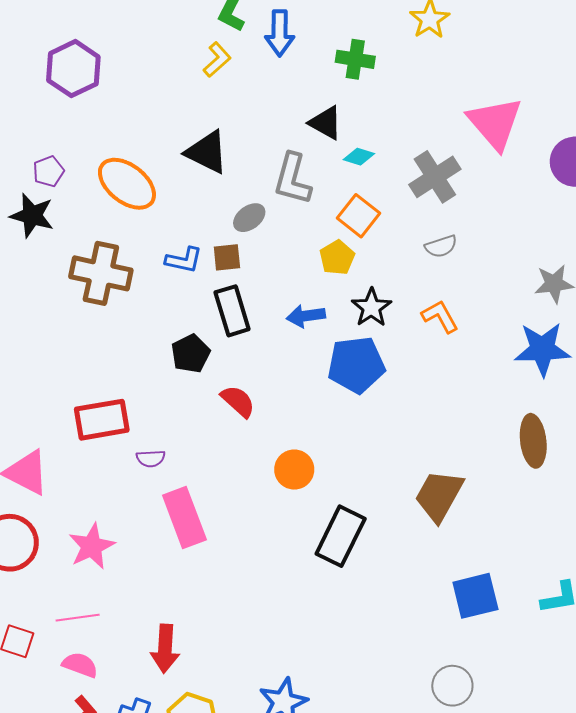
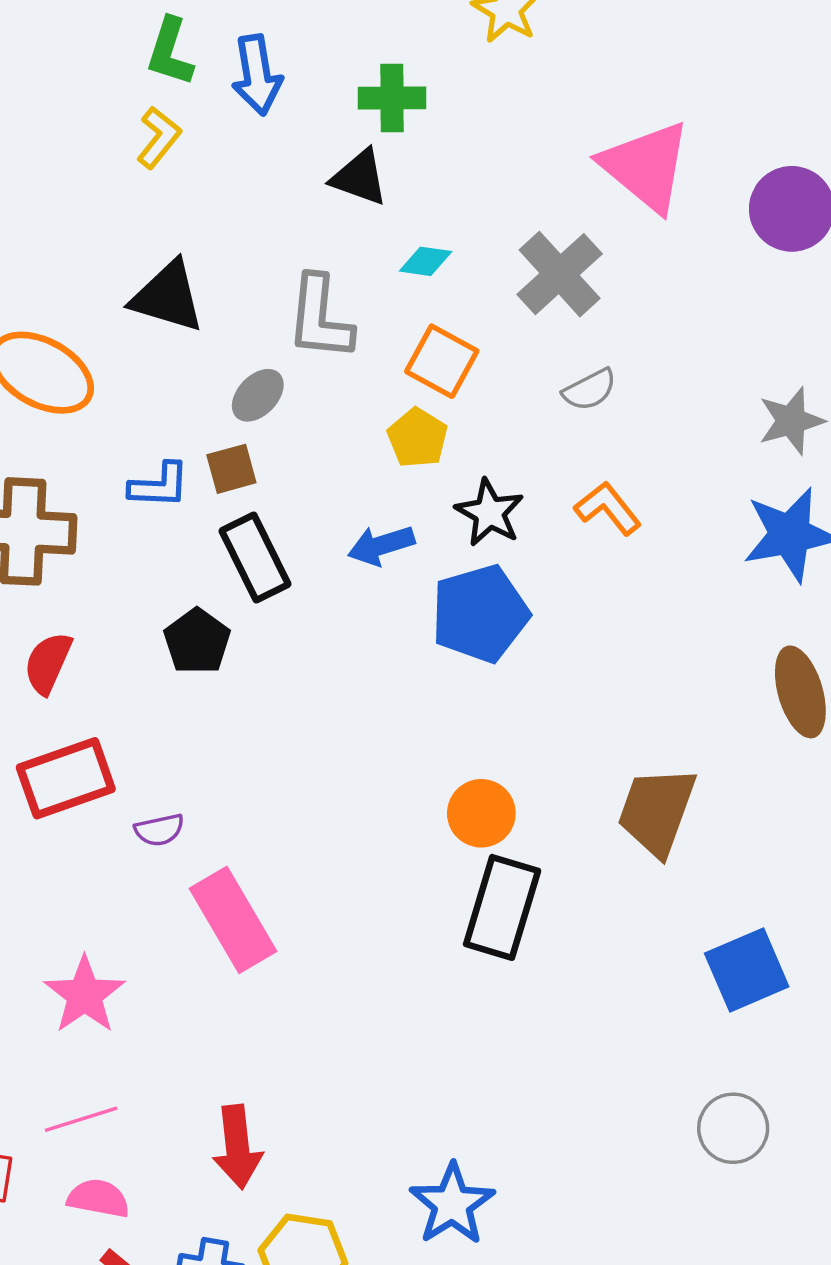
black triangle: (326, 123) -> (359, 177), moved
red semicircle: (238, 401) -> (48, 663), moved, turned -99
orange circle: (294, 470) -> (481, 813), moved

